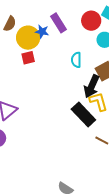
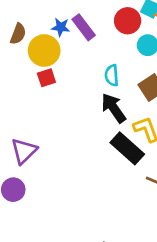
blue star: (42, 32) -> (61, 27), moved
black arrow: (92, 86) -> (114, 108), moved, turned 125

